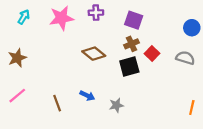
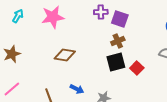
purple cross: (96, 13) -> (101, 12), moved
brown diamond: (94, 54) -> (65, 55), moved, turned -30
red square: (152, 54) -> (137, 68), moved

